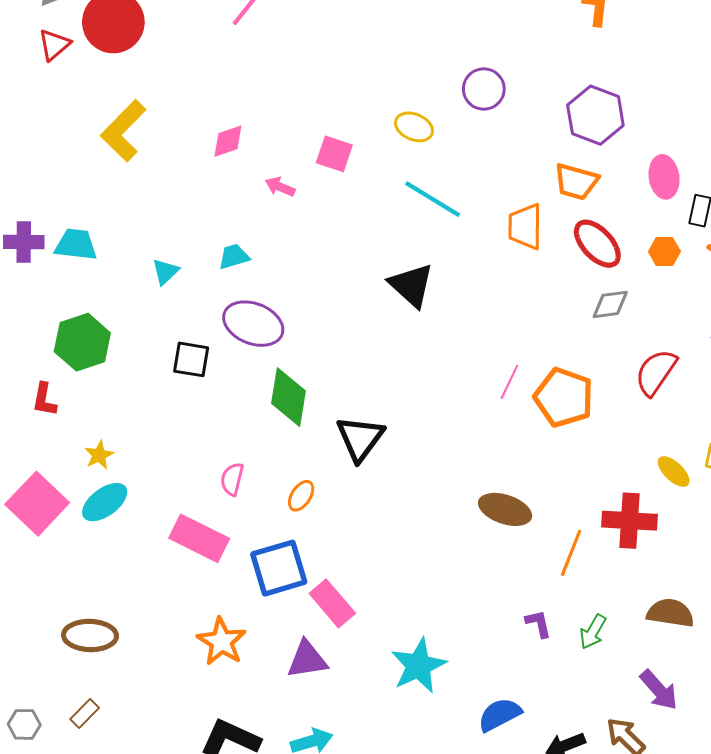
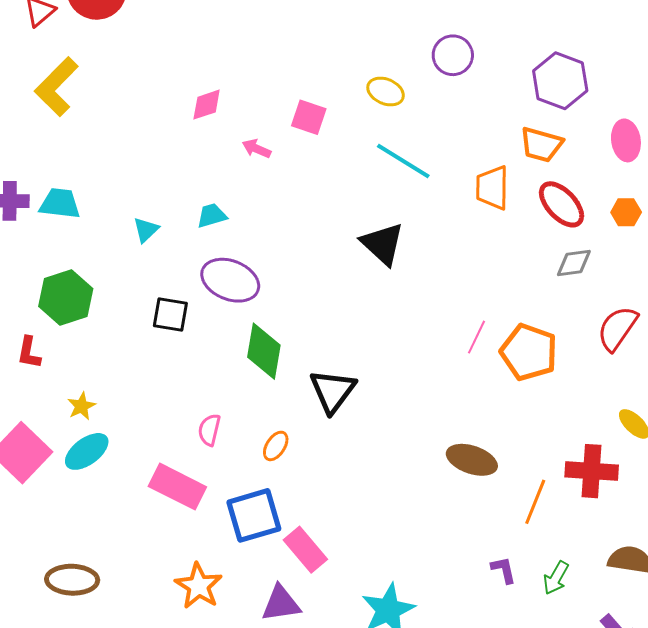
yellow L-shape: (123, 131) -> (57, 87), moved

